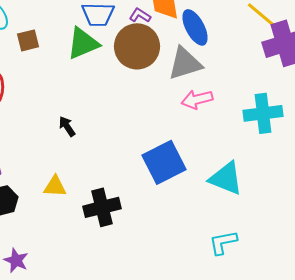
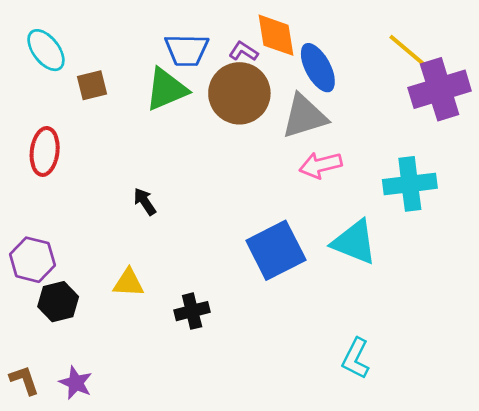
cyan triangle: (226, 178) -> (354, 242), moved
black cross: (102, 207) -> (192, 311), size x0.7
cyan L-shape: (223, 242) -> (356, 358), turned -52

